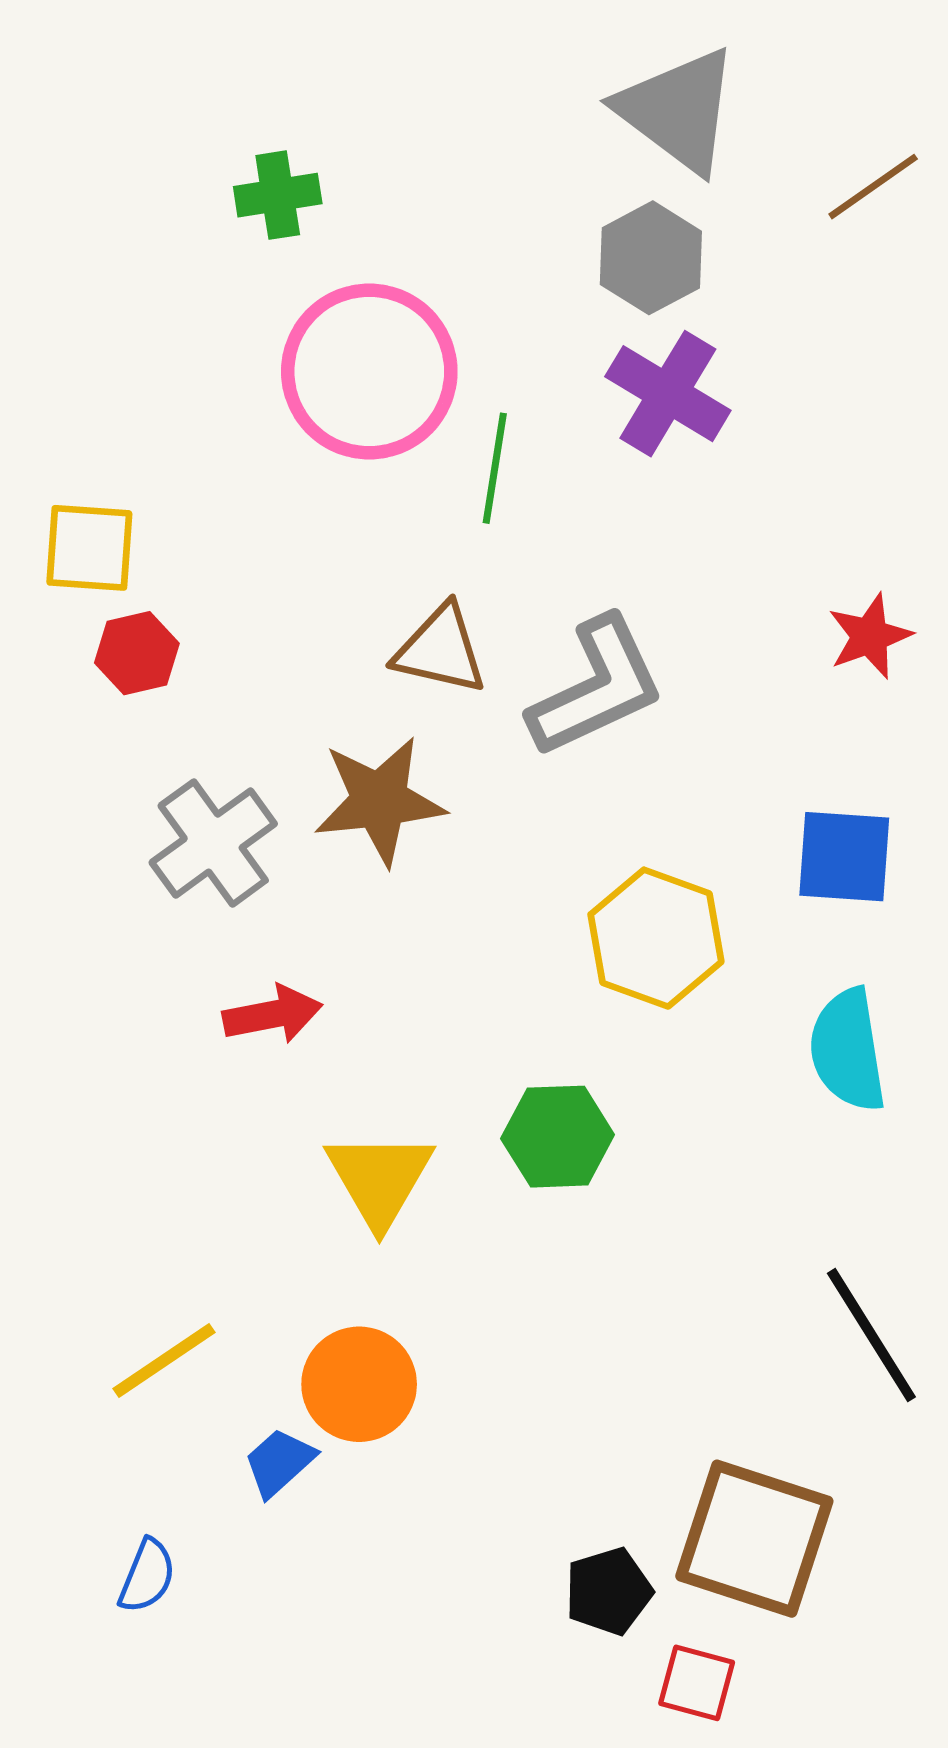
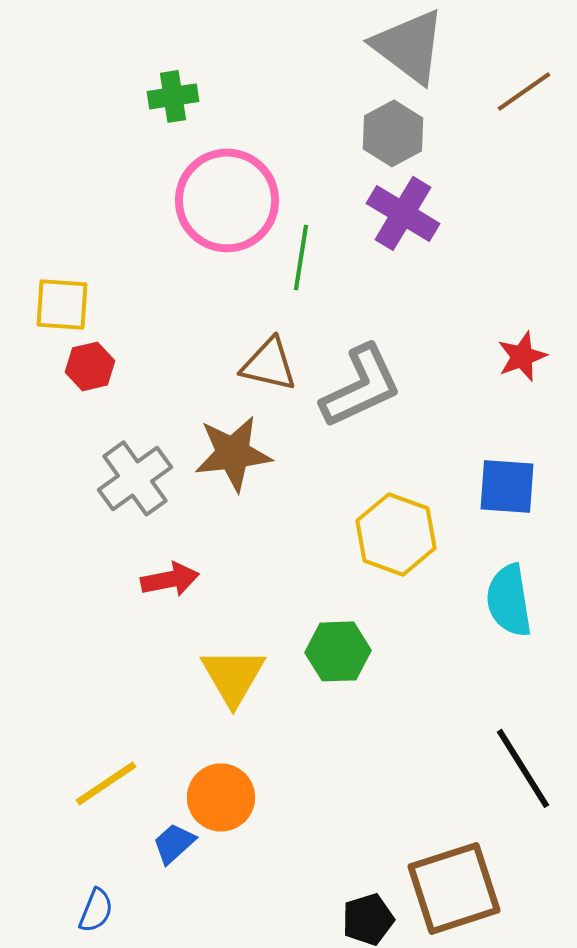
brown square: (754, 1539) -> (454, 888), turned -36

